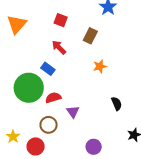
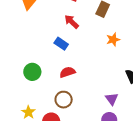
green circle: (29, 88) -> (32, 72), moved, size x0.6
purple triangle: (73, 112) -> (112, 99), moved

